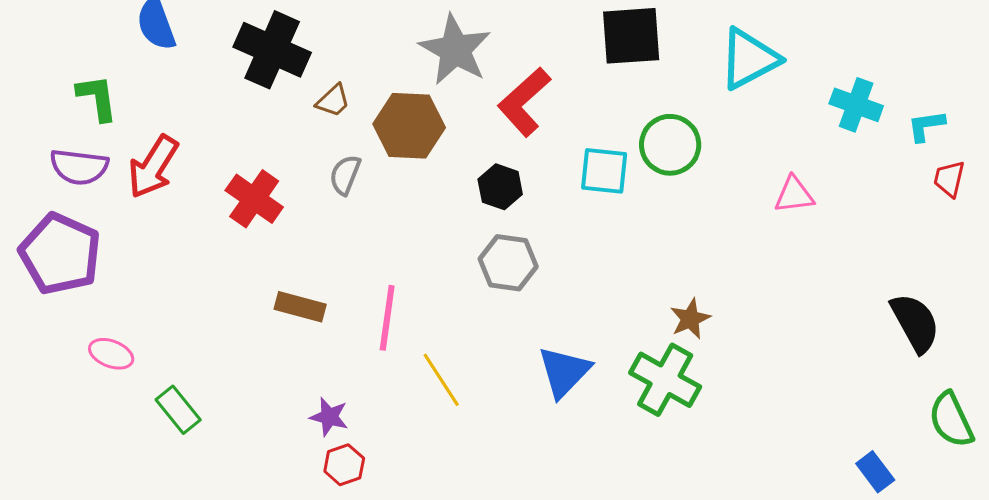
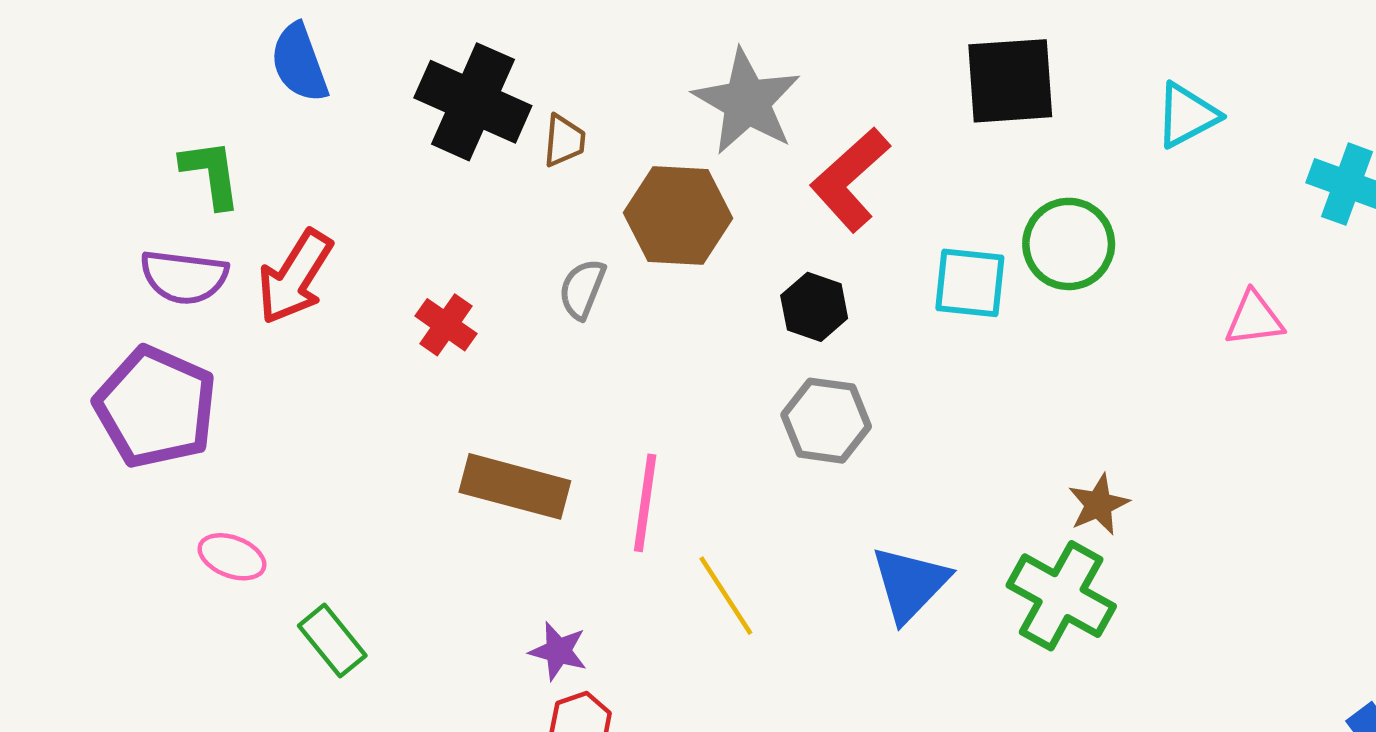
cyan triangle: (749, 59) -> (1187, 115), size x0.7
brown trapezoid: (333, 101) -> (564, 141), moved, turned -42
red cross: (254, 199) -> (446, 325), size x0.7
brown rectangle: (300, 307) -> (515, 486), size x1.4

